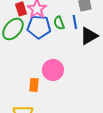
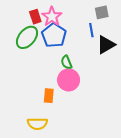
green semicircle: (59, 23) -> (66, 62), moved
blue pentagon: (39, 27) -> (54, 35), turned 30

